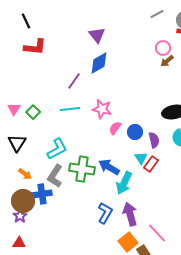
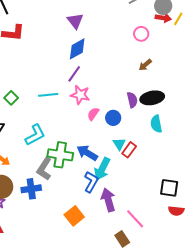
brown arrow: (167, 61) -> (145, 65), moved
purple line: (74, 81) -> (74, 74), moved
purple semicircle: (154, 140) -> (132, 100), moved
gray L-shape: (55, 176) -> (44, 169), moved
blue cross: (42, 194) -> (31, 189), moved
blue L-shape: (105, 213) -> (91, 182), moved
orange square: (128, 242) -> (74, 216), moved

